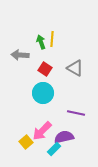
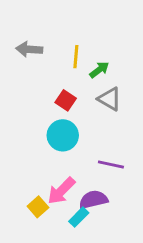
green arrow: (41, 42) -> (99, 70), moved, turned 72
gray arrow: (20, 55) -> (29, 49), moved

